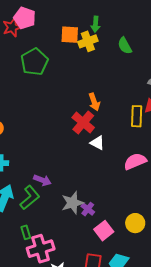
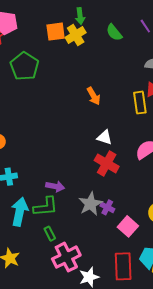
red cross: (83, 122) -> (107, 163), moved
green L-shape: (30, 198) -> (46, 207), turned 45
green rectangle: (26, 232) -> (50, 234), moved

